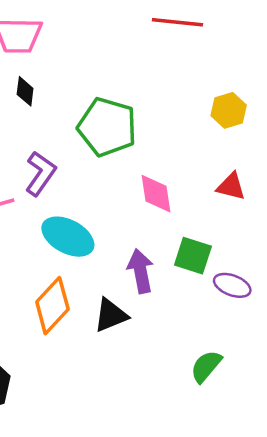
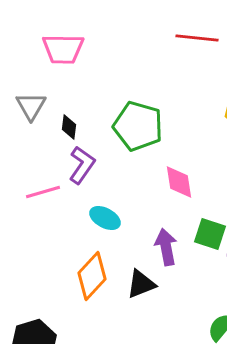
black diamond: (25, 91) -> (69, 127), moved
cyan ellipse: (68, 237) -> (105, 218), size x0.7

